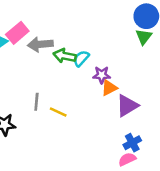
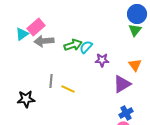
gray arrow: (40, 44) -> (44, 41), moved
green arrow: (65, 56) -> (73, 45), turned 150
orange triangle: (109, 88) -> (135, 65), moved, turned -40

